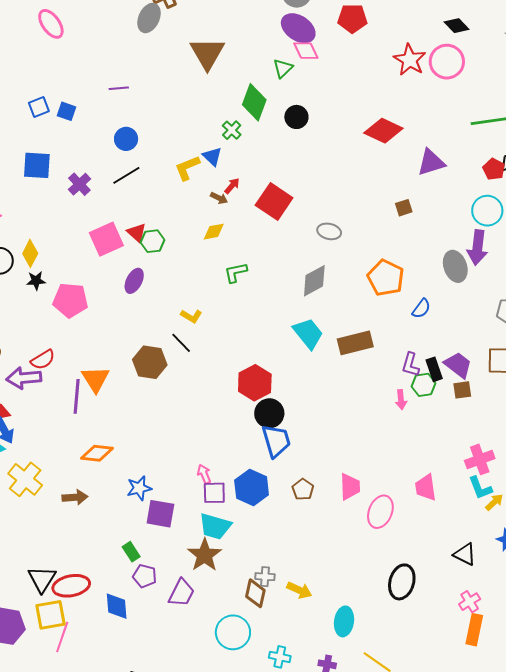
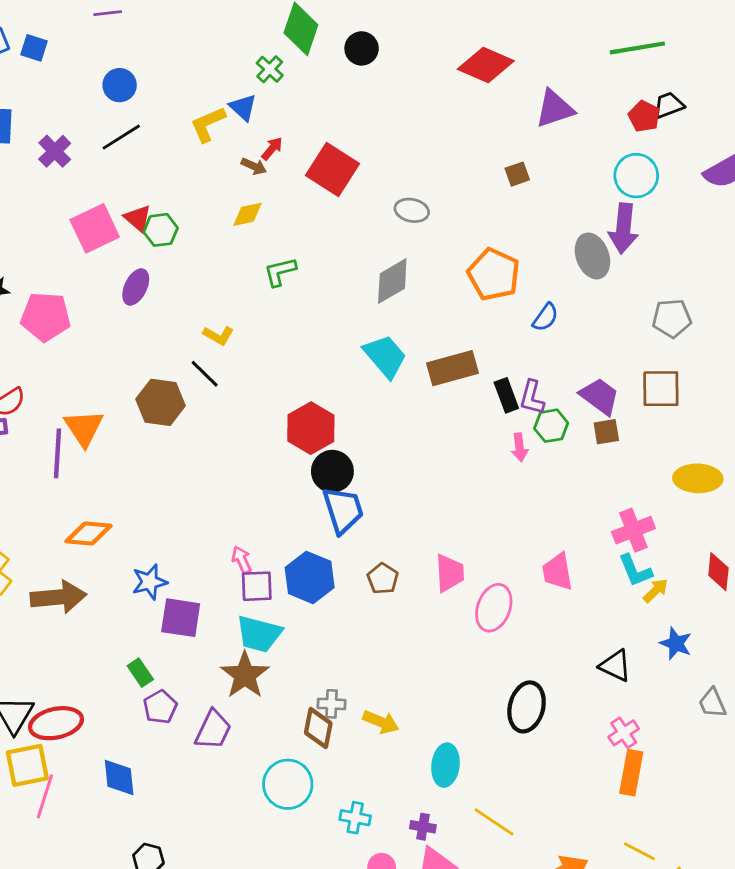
black rectangle: (434, 369) -> (506, 395), moved
brown arrow: (75, 497) -> (58, 597), size x1.5
purple pentagon: (145, 576) -> (160, 707), turned 30
blue diamond: (117, 606) -> (119, 778), moved

